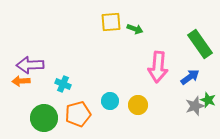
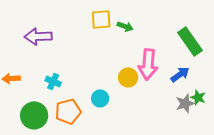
purple arrow: (30, 65) -> (38, 36), moved
yellow circle: (138, 105) -> (128, 77), moved

